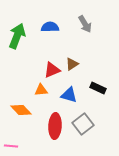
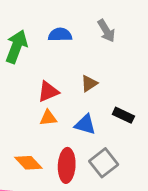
red triangle: (52, 70) -> (48, 91), moved
orange diamond: (21, 110) -> (28, 163), moved

